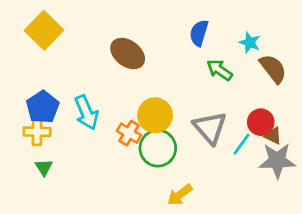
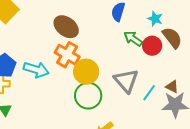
cyan arrow: (86, 113) -> (36, 70), turned -50
red circle: (261, 122) -> (152, 46), moved
orange cross: (129, 133) -> (67, 55), moved, size x1.4

